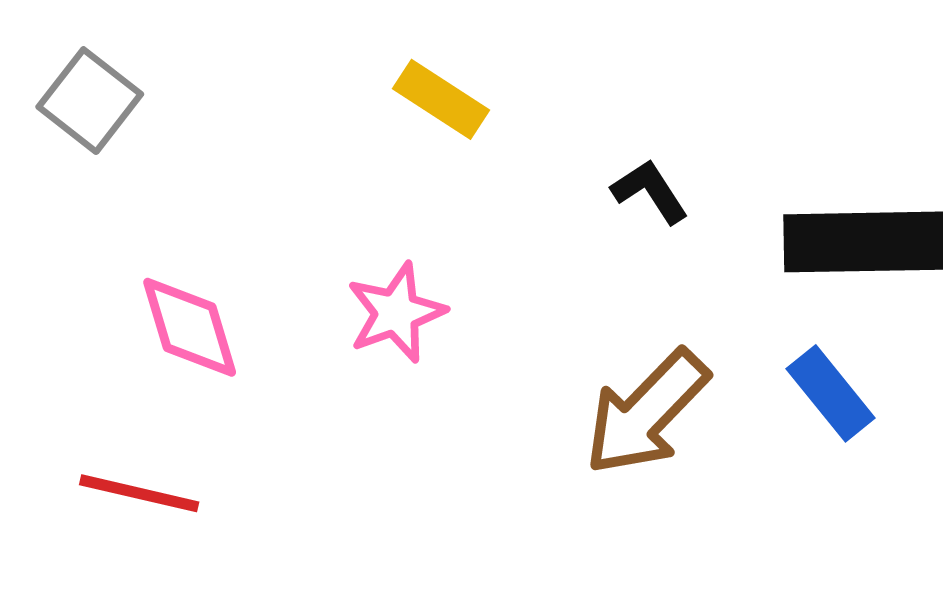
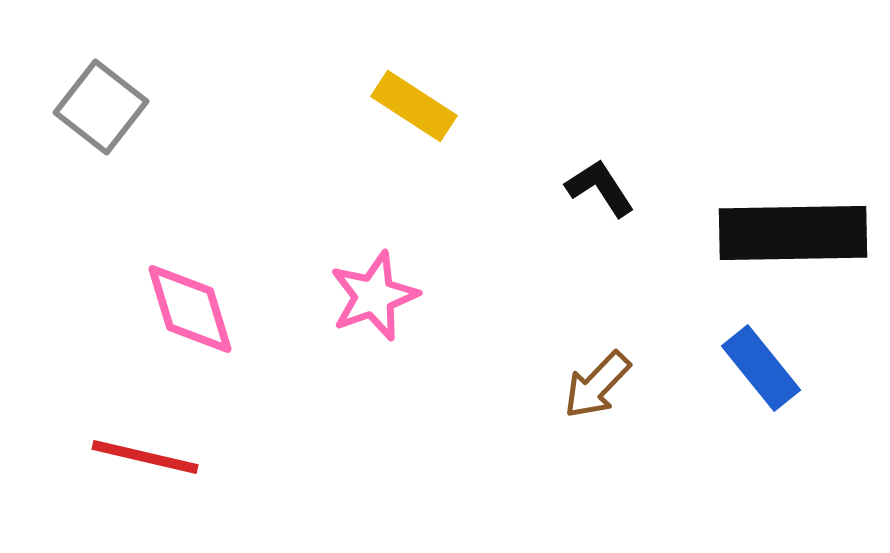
brown arrow: (646, 413) -> (597, 385), size x0.6

